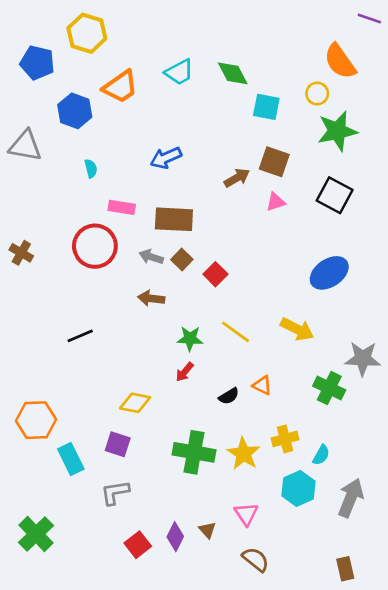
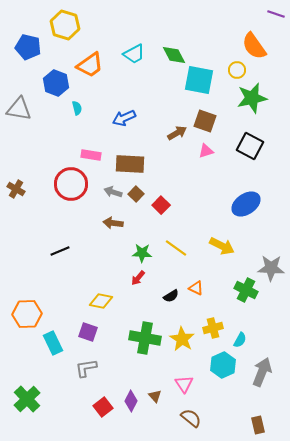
cyan square: (266, 107) -> (199, 80), size x1.4
cyan semicircle: (91, 168) -> (77, 108), moved

